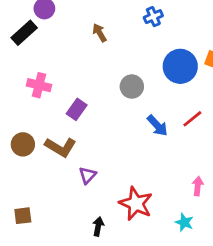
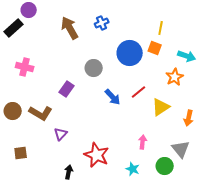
blue cross: (153, 17) -> (102, 23), moved
brown arrow: (100, 33) -> (70, 28), size x1.6
purple rectangle: (77, 109) -> (67, 89), moved
brown square: (23, 216) -> (21, 153), moved

